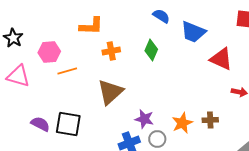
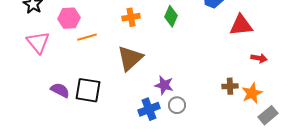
red triangle: (221, 59) -> (241, 25), turned -30
pink triangle: (18, 76) -> (38, 42), turned 35
orange star: (182, 123) -> (252, 93), moved

